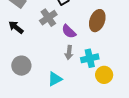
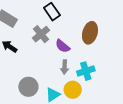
gray circle: (21, 66) -> (28, 87), moved
yellow circle: (104, 75) -> (73, 90), moved

